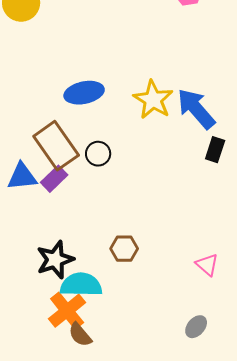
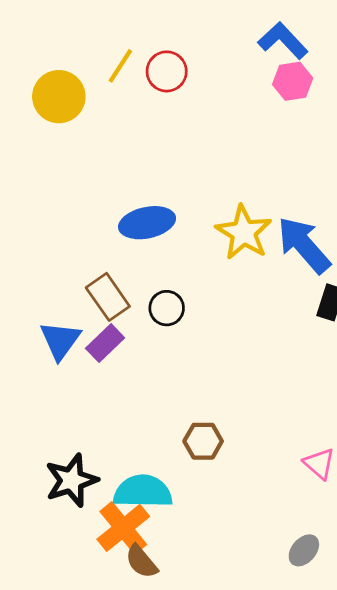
brown rectangle: (56, 146) -> (108, 297), size x0.7
blue triangle: (22, 177) -> (60, 340), turned -48
black star: (55, 260) -> (71, 480), moved

